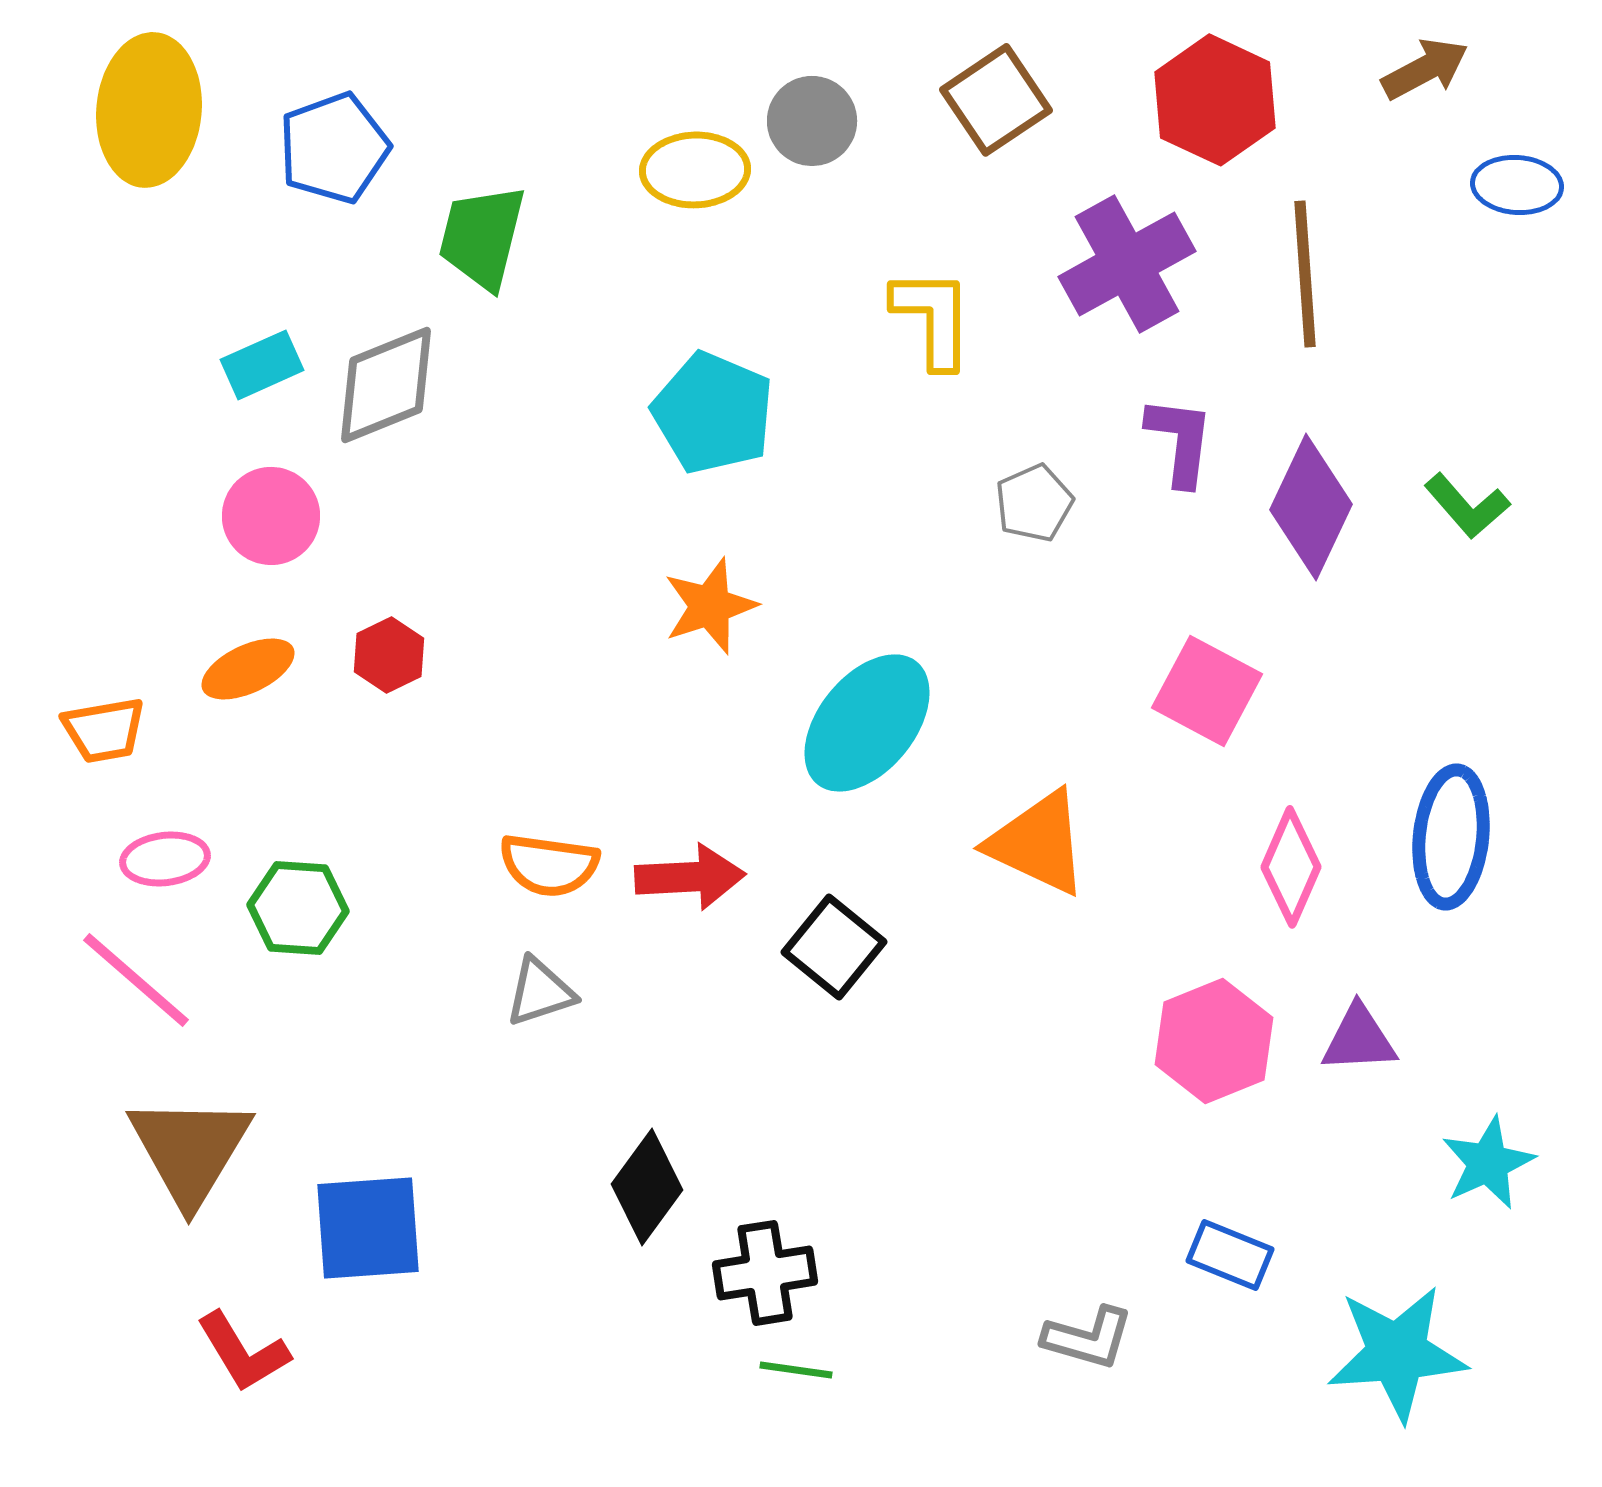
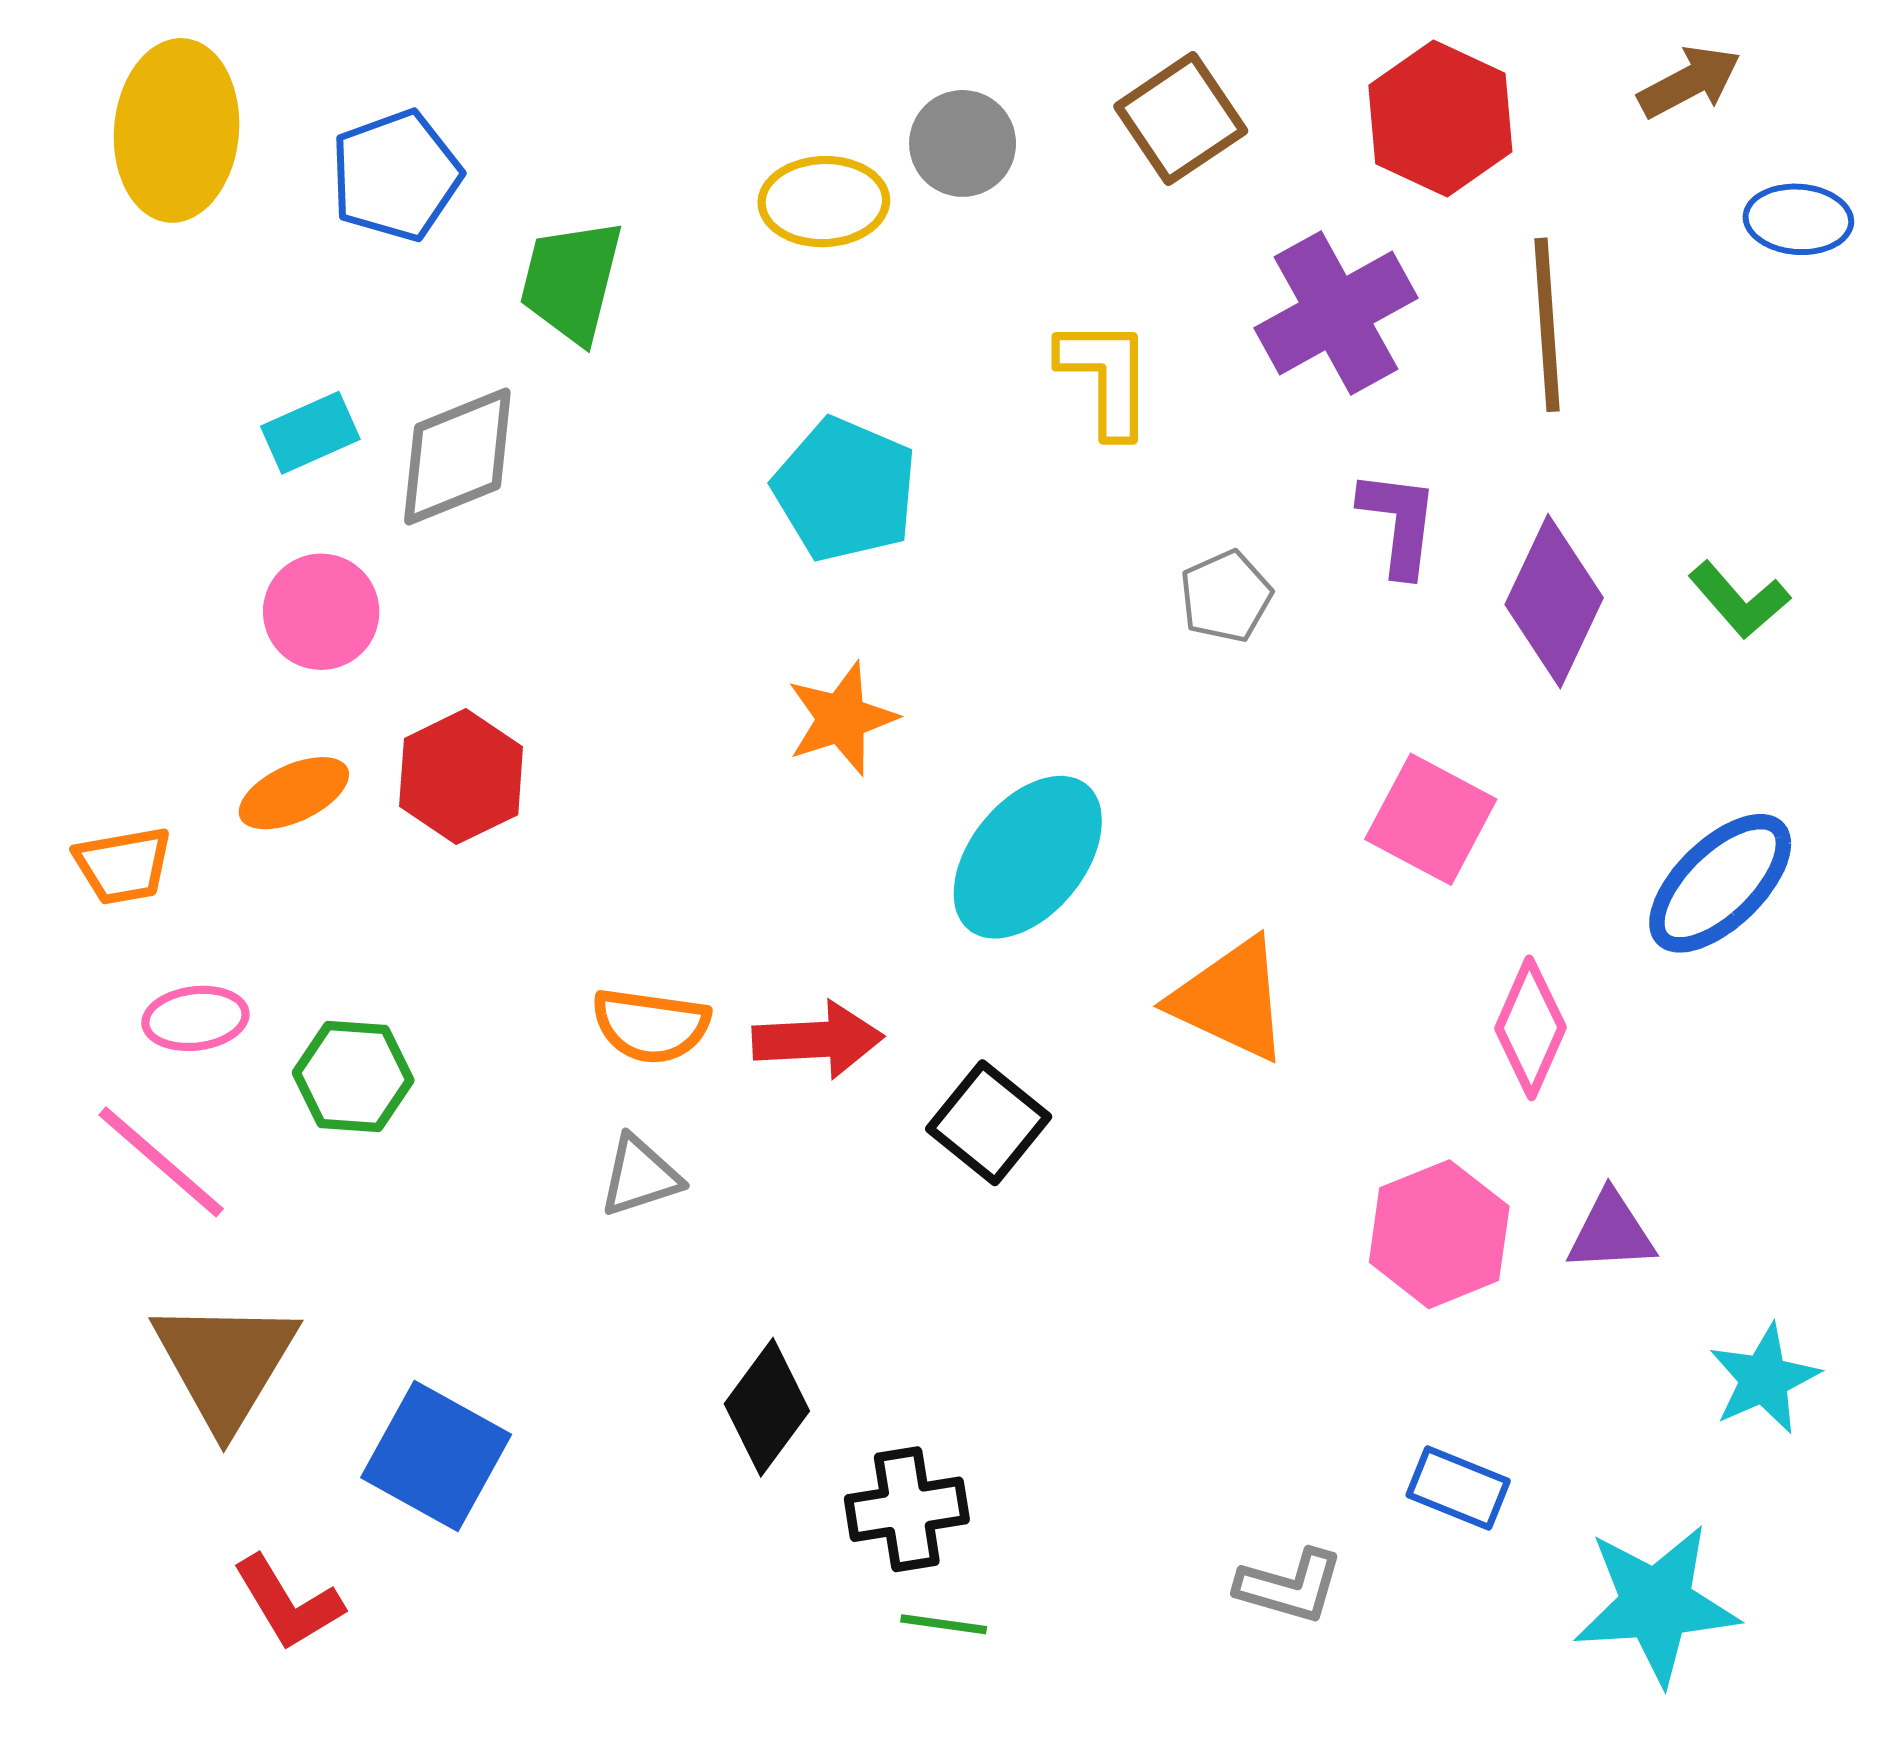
red hexagon: (389, 655) -> (461, 777), size x1.5
blue ellipse: (1451, 837) -> (1720, 883), moved, turned 40
blue square: (368, 1228) -> (436, 1456), turned 33

